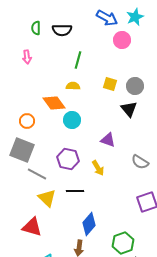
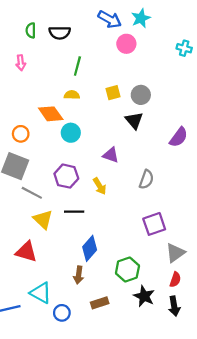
yellow square: (110, 84) -> (113, 93), turned -32
gray semicircle: (140, 162) -> (146, 179), turned -102

